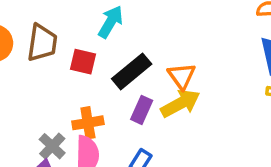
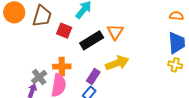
orange triangle: (182, 76) -> (115, 32), moved
purple rectangle: (142, 110) -> (93, 77), moved

